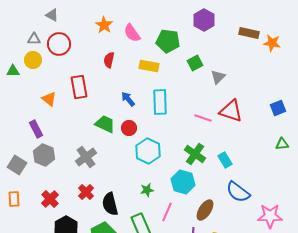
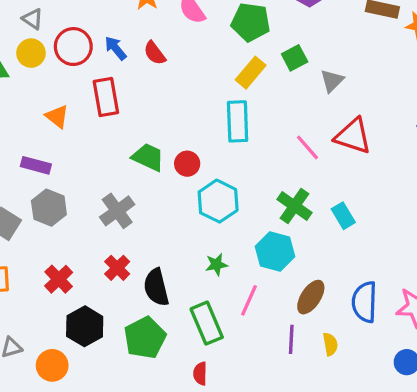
gray triangle: (34, 39) -> (33, 19), turned 32
red circle: (59, 44) -> (73, 47), moved
red semicircle: (109, 60) -> (155, 53), turned -49
yellow rectangle: (149, 66) -> (251, 73), moved, turned -60
blue arrow: (128, 99) -> (116, 48), moved
pink line: (203, 118) -> (308, 147), turned 30
purple rectangle: (36, 129) -> (36, 165), turned -48
blue semicircle: (238, 192) -> (364, 302), moved, turned 55

